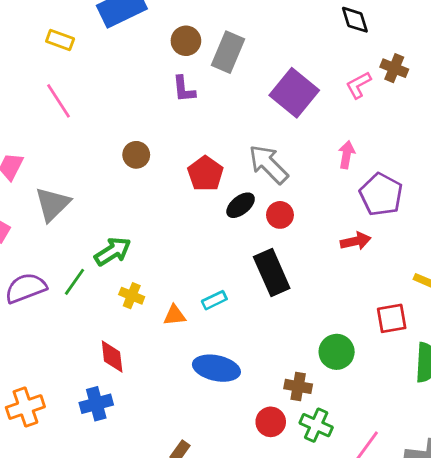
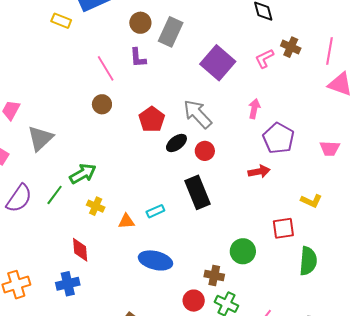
yellow rectangle: (60, 40) -> (61, 21), moved
pink line: (58, 101) -> (106, 68), moved
purple semicircle: (26, 288) -> (19, 198), turned 144

